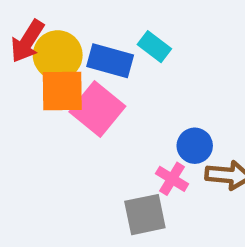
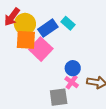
blue rectangle: (110, 61) -> (48, 28), turned -54
blue circle: (195, 146) -> (73, 68), moved

